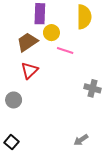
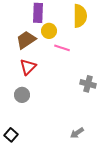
gray circle: (14, 100) -> (22, 95), moved

